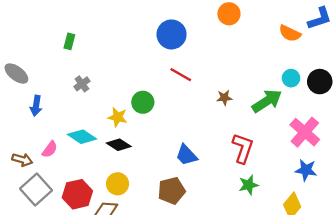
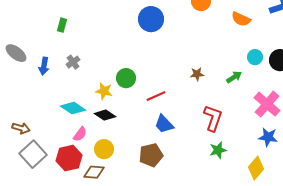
orange semicircle: (290, 33) -> (241, 19), moved
red line: (181, 75) -> (156, 96), moved, turned -54
green arrow: (267, 101) -> (234, 77), size x0.6
blue arrow: (36, 106) -> (44, 66), moved
pink semicircle: (50, 149) -> (80, 134), moved

